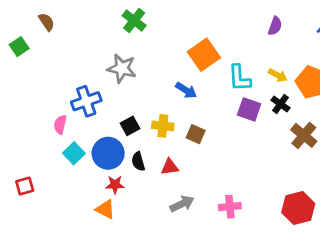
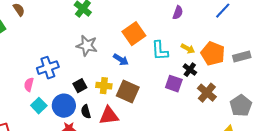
purple semicircle: (275, 26) -> (178, 13), moved
gray star: (122, 68) -> (87, 46), moved
purple square: (249, 109) -> (174, 84), moved
brown square: (196, 134) -> (128, 92), size x1.6
red triangle: (170, 167) -> (109, 116), size x1.5

